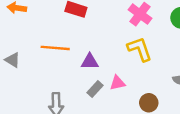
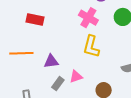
yellow L-shape: (140, 49) -> (91, 47), turned -140

